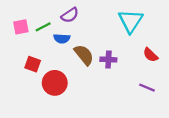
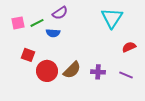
brown semicircle: (84, 55) -> (72, 70), moved, turned 84
red semicircle: (150, 55) -> (129, 47), turned 112
purple cross: (108, 60) -> (98, 72), moved

